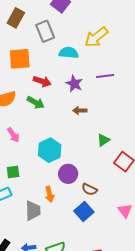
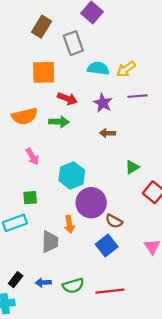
yellow arrow: (96, 37) -> (126, 69), moved, size x0.7
green arrow: (36, 102) -> (59, 122), turned -30
purple circle: (68, 174) -> (91, 203), size x1.4

